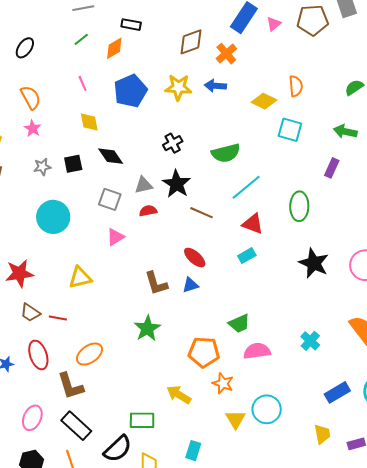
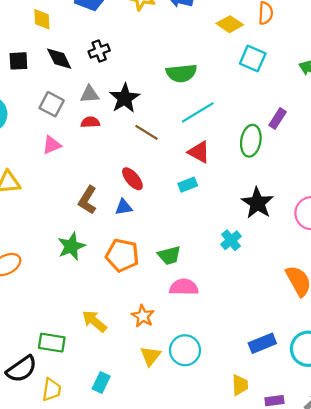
black cross: (173, 143) -> (99, 51), moved
purple rectangle: (332, 168) -> (278, 118), moved
brown L-shape: (156, 283) -> (88, 200), turned 40
cyan cross: (310, 341) -> (231, 240), moved
orange pentagon: (204, 352) -> (122, 255), moved

